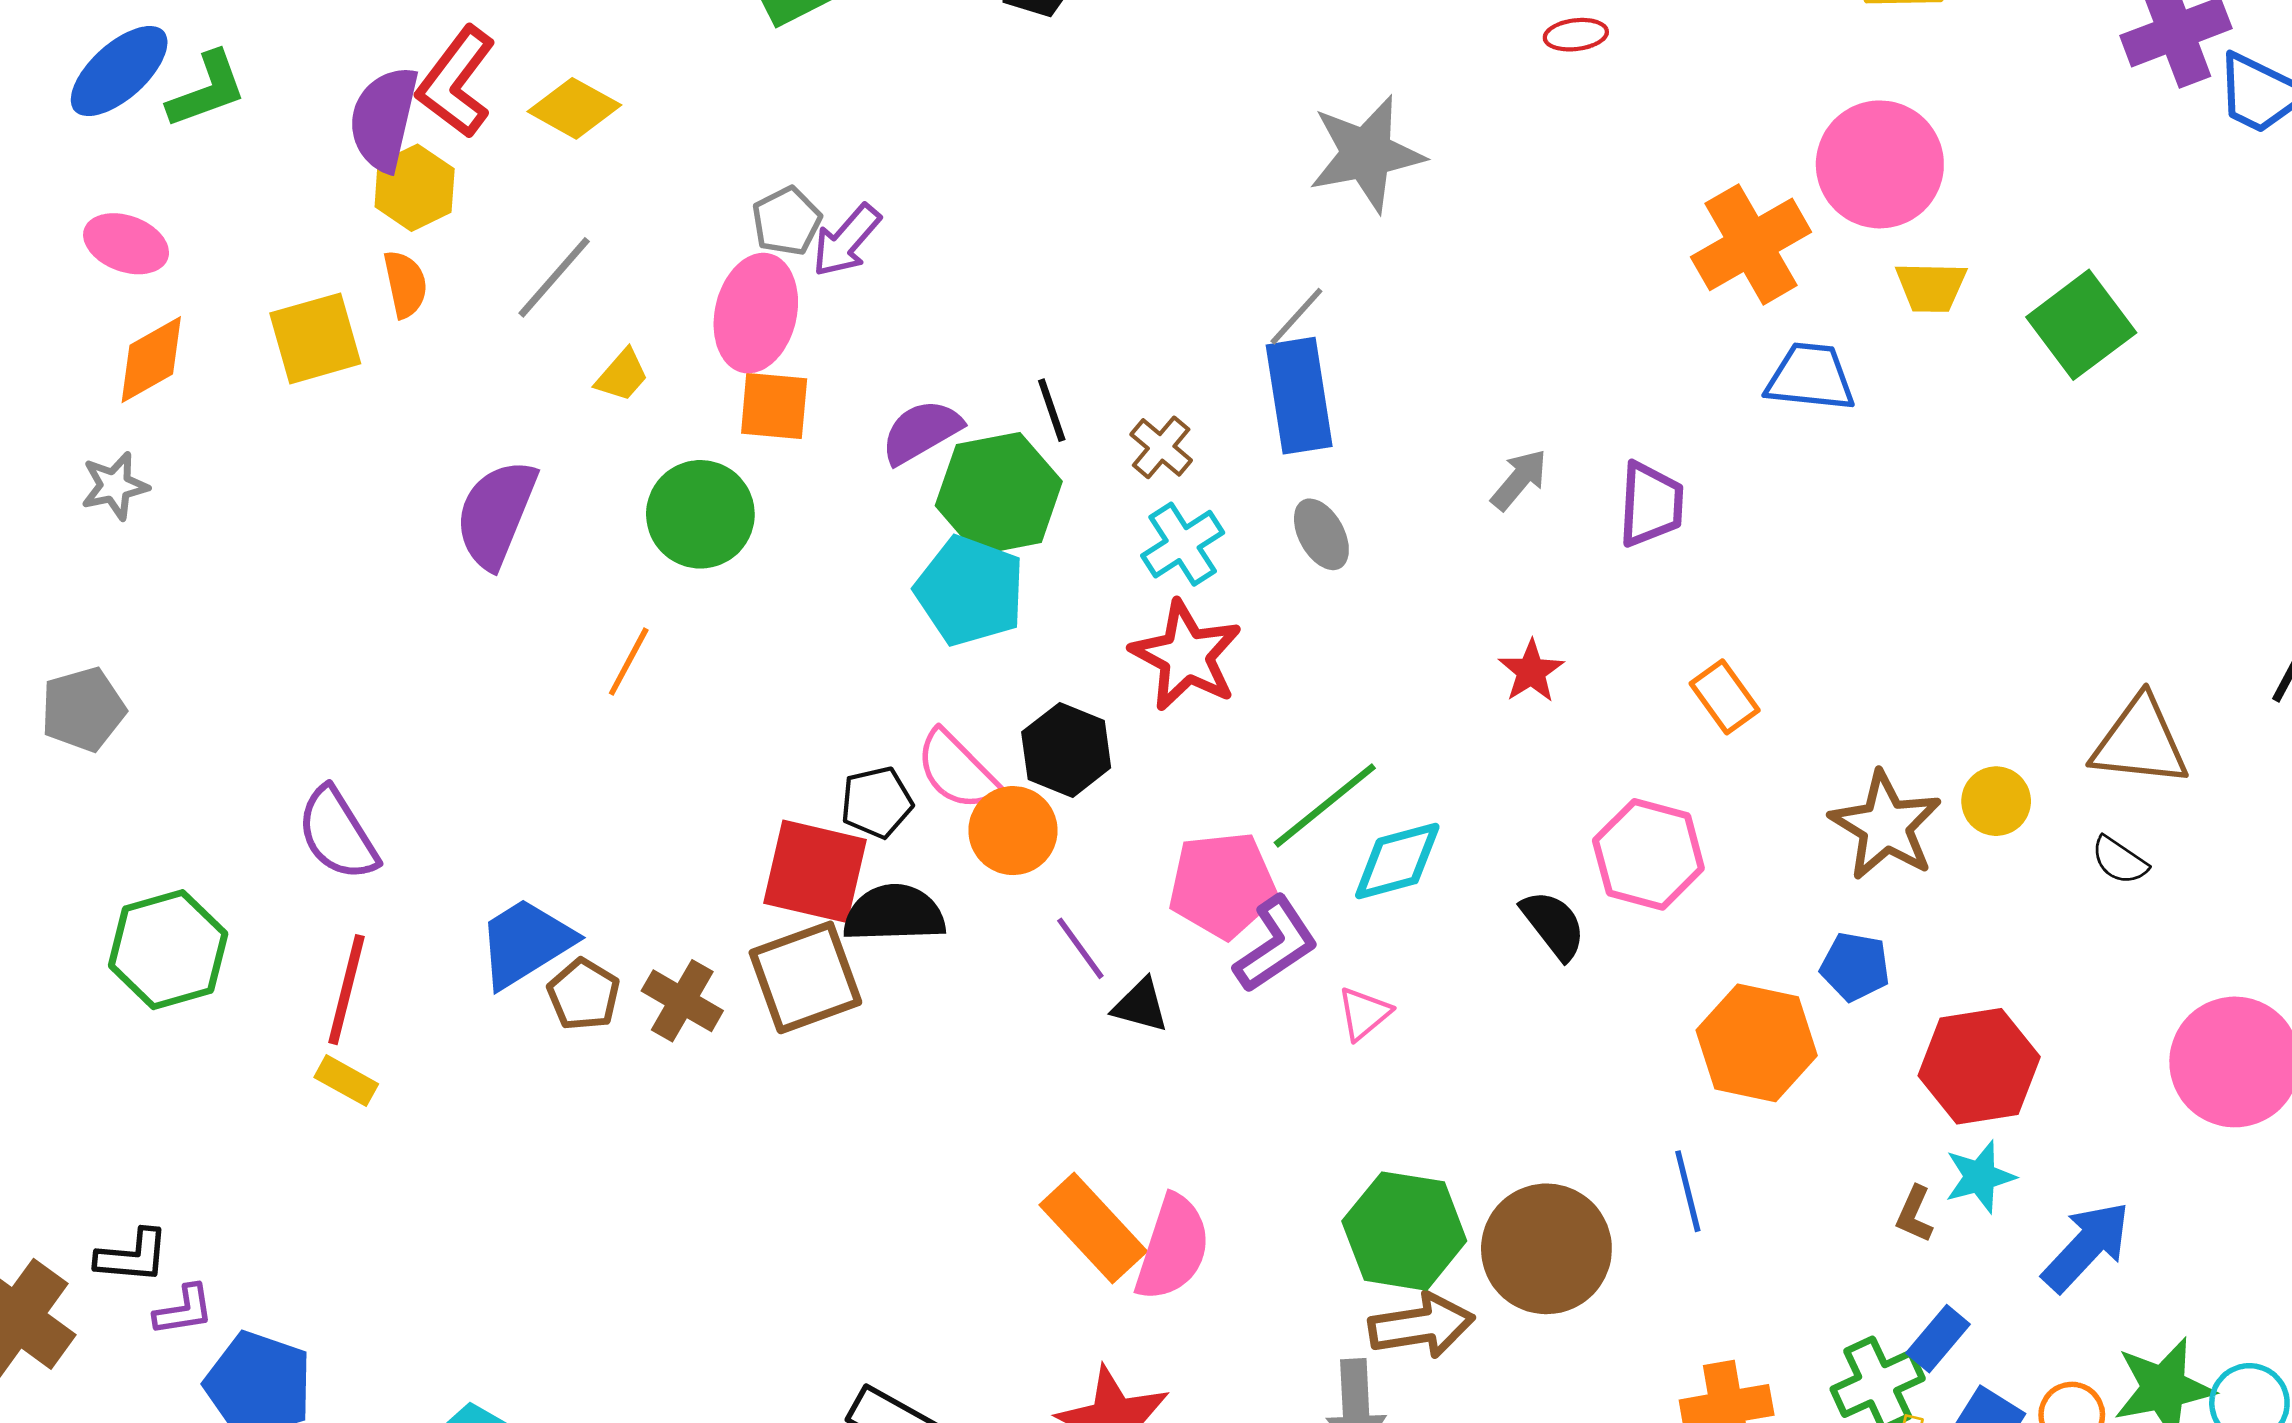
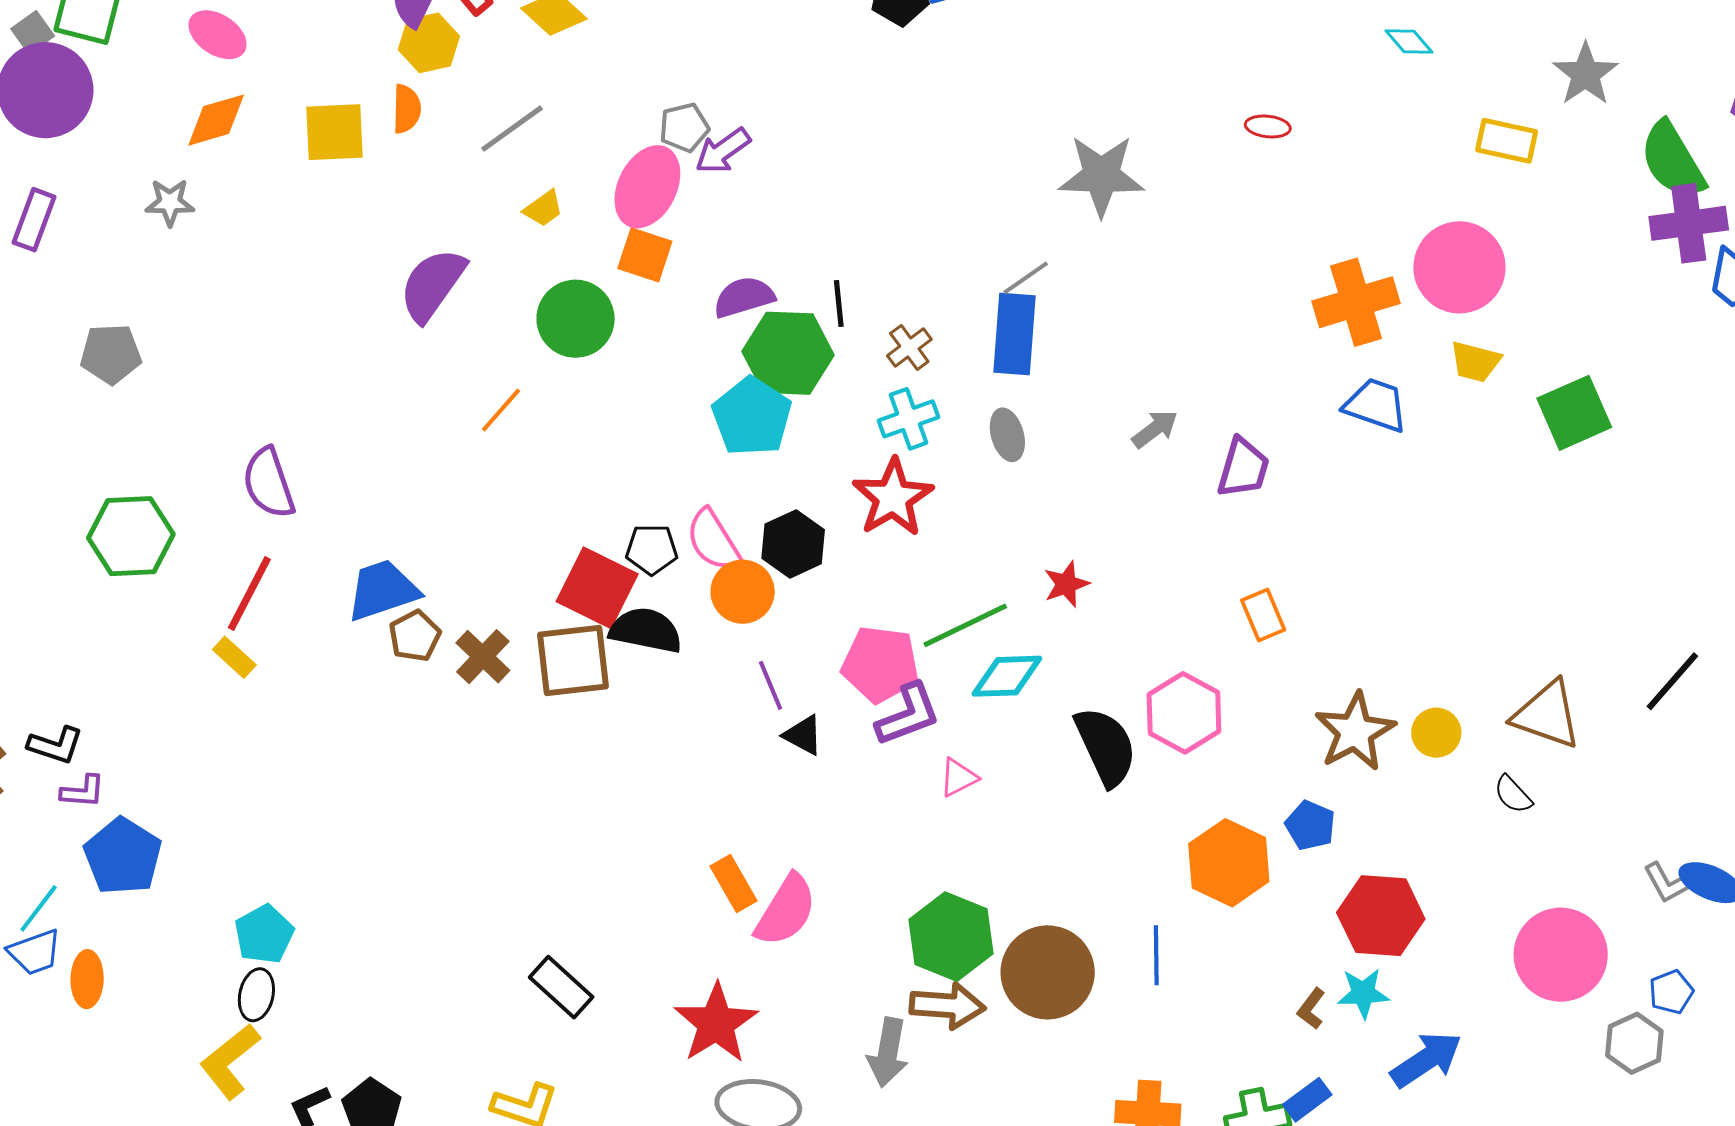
red star: (1531, 671) -> (1066, 584), moved
black semicircle: (1553, 925) -> (1106, 746), size x1.5
orange rectangle: (1093, 1228) -> (733, 883), size x0.7

